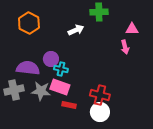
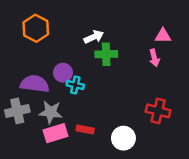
green cross: (99, 12) -> (106, 54), moved
pink rectangle: (60, 87) -> (56, 133), moved, turned -36
red cross: (100, 95) -> (158, 111), moved

